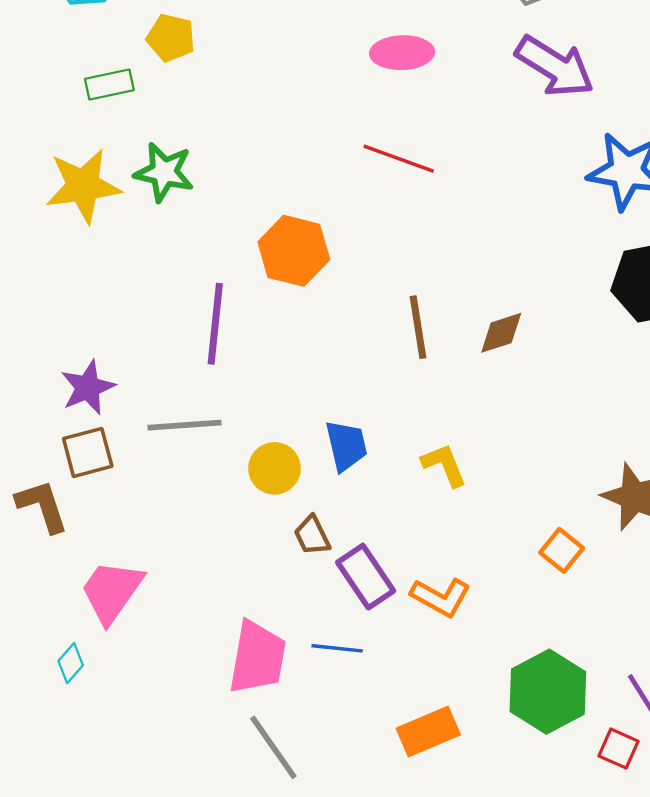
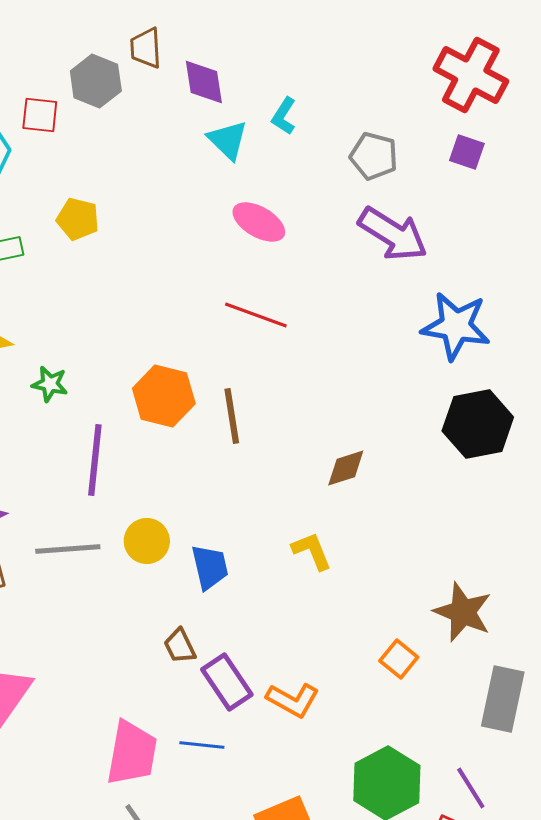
yellow pentagon: (171, 38) -> (78, 219), moved
pink ellipse: (402, 53) -> (259, 222), turned 32
green star: (164, 172) -> (50, 384), moved, size x0.7
brown line: (418, 327) -> (232, 416), moved
yellow L-shape: (444, 465) -> (312, 551), moved
yellow circle: (274, 468) -> (147, 541), moved

